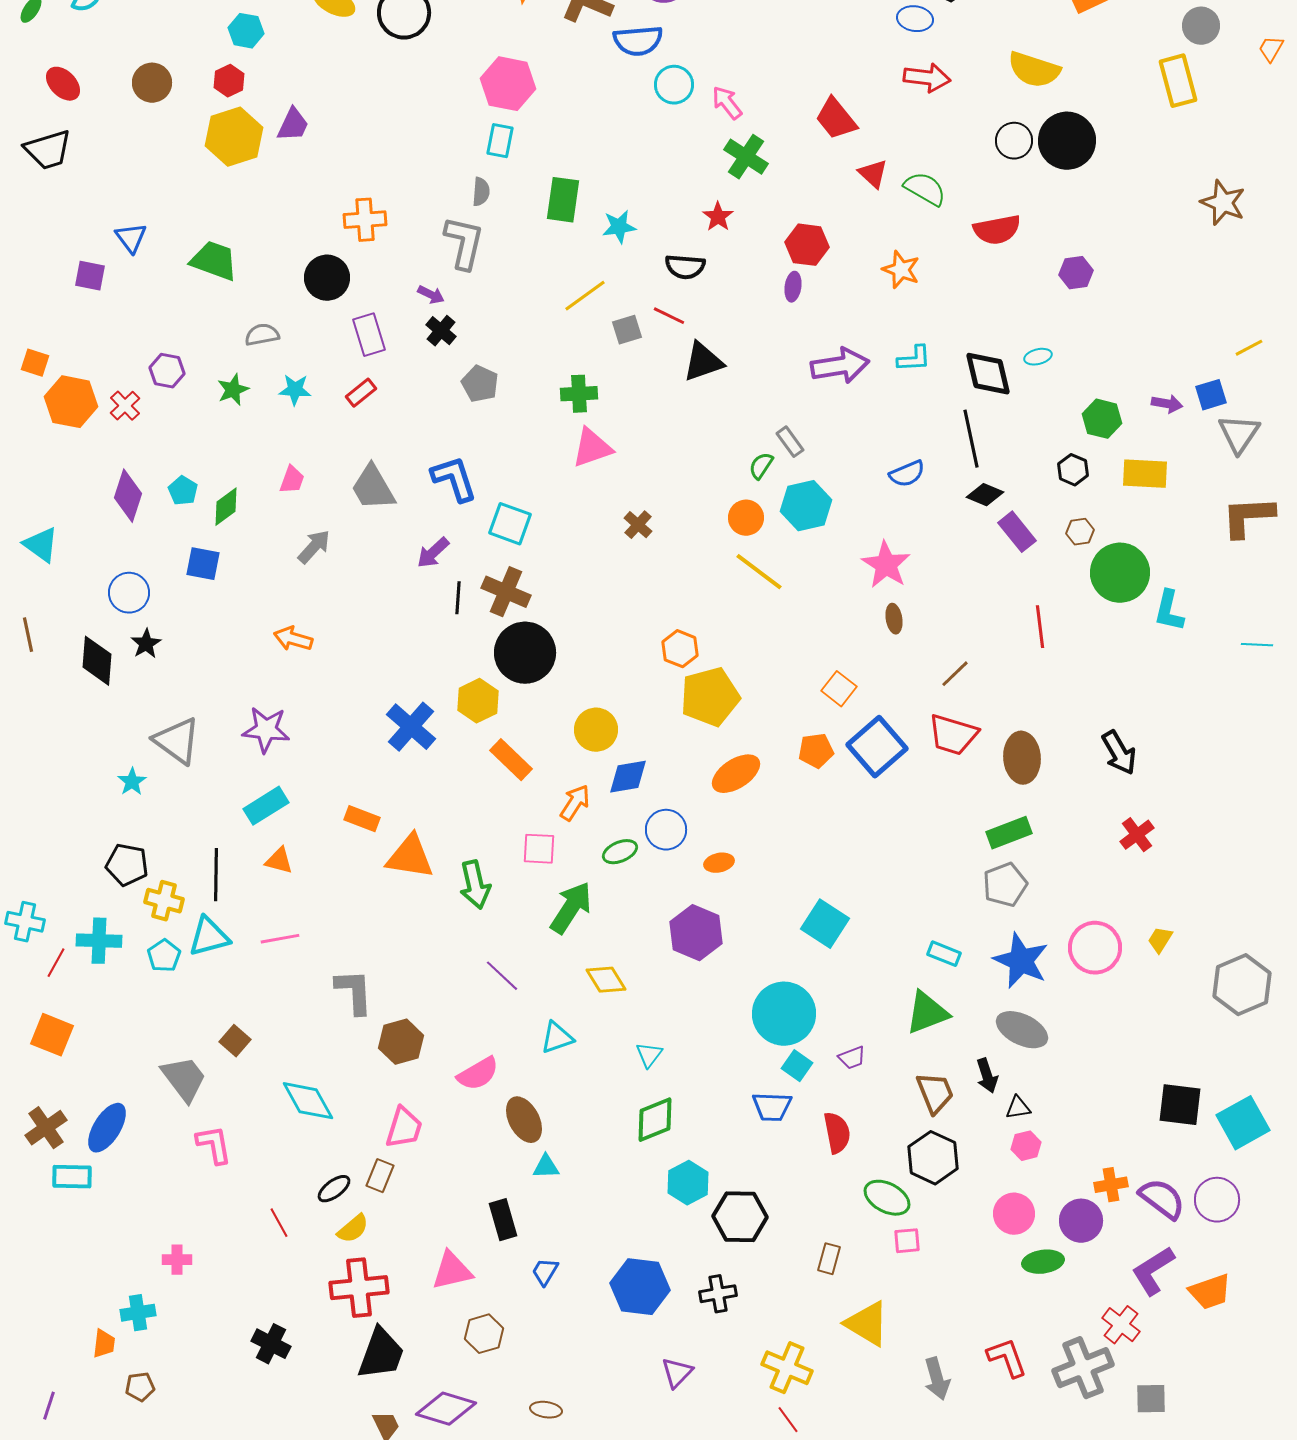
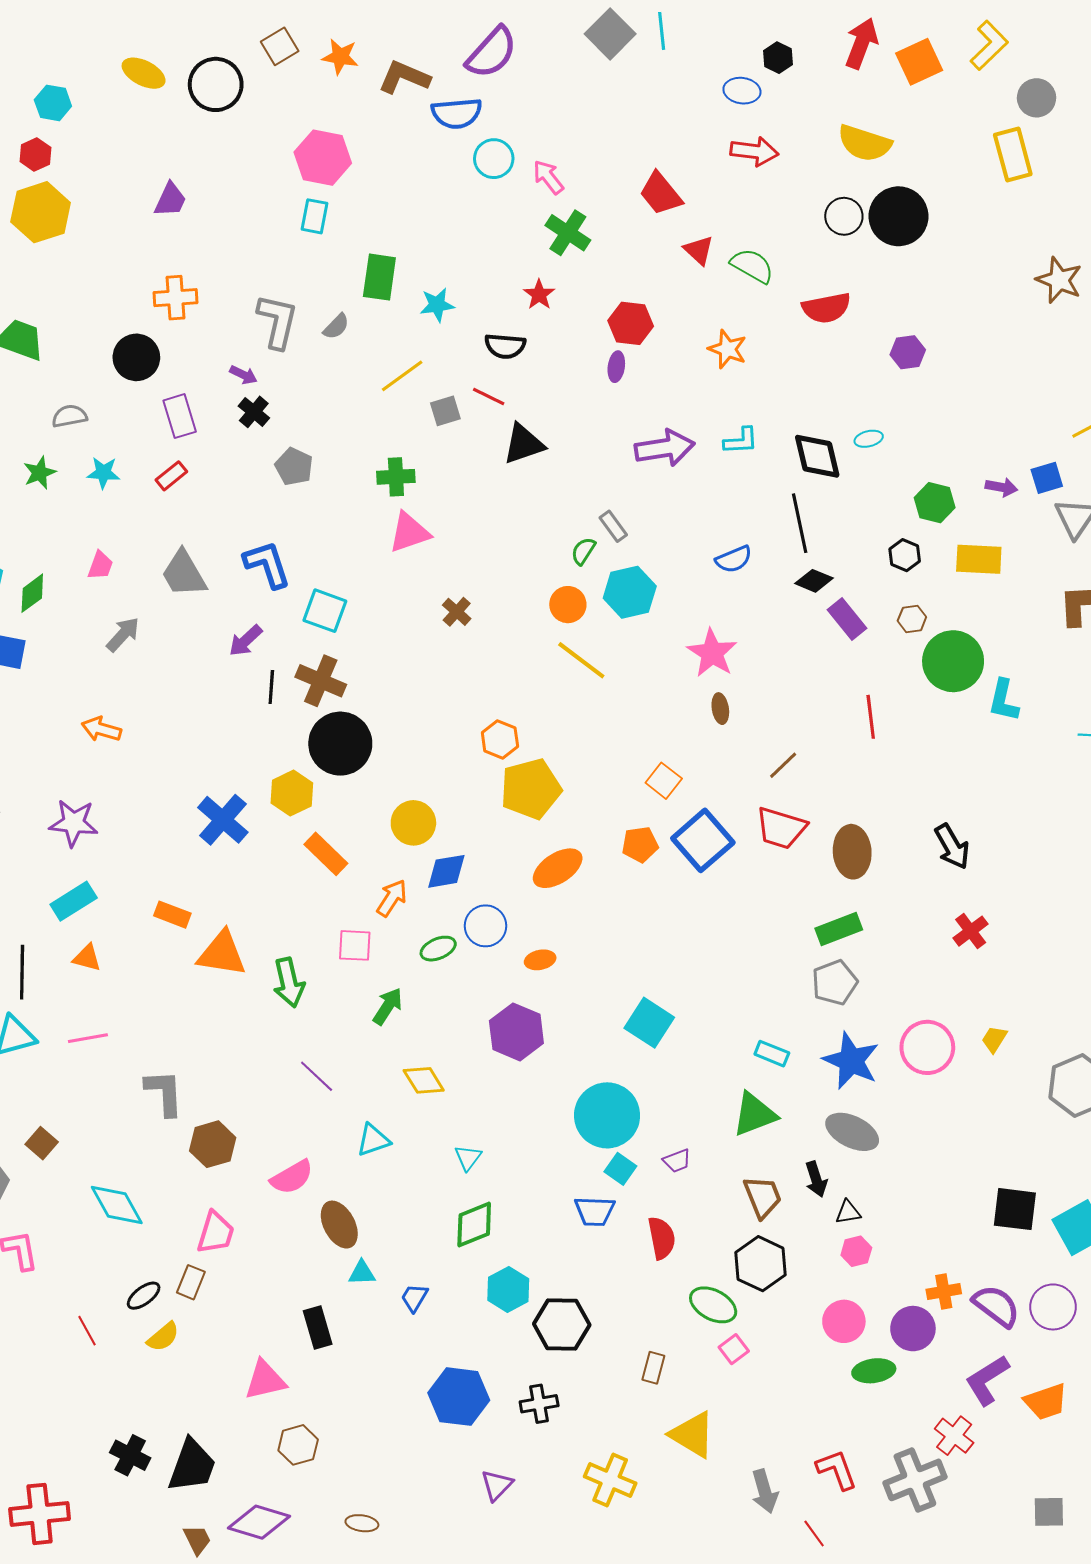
purple trapezoid: (293, 125) -> (170, 200), moved
gray semicircle: (481, 192) -> (336, 326), moved, turned 40
green arrow: (571, 908) -> (388, 1006), size x0.7
pink square: (907, 1241) -> (734, 1349), turned -32
blue trapezoid: (545, 1272) -> (414, 1298), moved
red cross: (359, 1288) -> (40, 1514), moved
black cross: (271, 1344) -> (130, 1455), moved
gray square: (1151, 1399) -> (1049, 1512), moved
red line: (788, 1420) -> (814, 1534), moved

